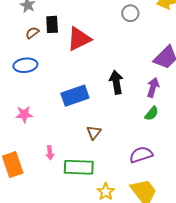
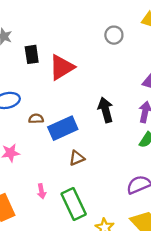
brown semicircle: (32, 33) -> (36, 119), moved, turned 40
brown triangle: (94, 132) -> (77, 158), moved, turned 35
green rectangle: (79, 167) -> (74, 204), turned 68

